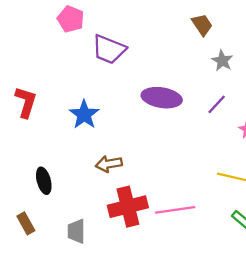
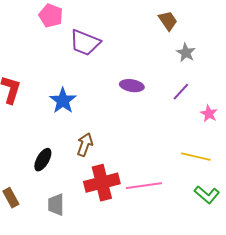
purple ellipse: (162, 98) -> (132, 86), size x0.7
brown arrow: (109, 164) -> (85, 145), turned 120
black ellipse: (44, 181) -> (43, 160), moved, turned 45

